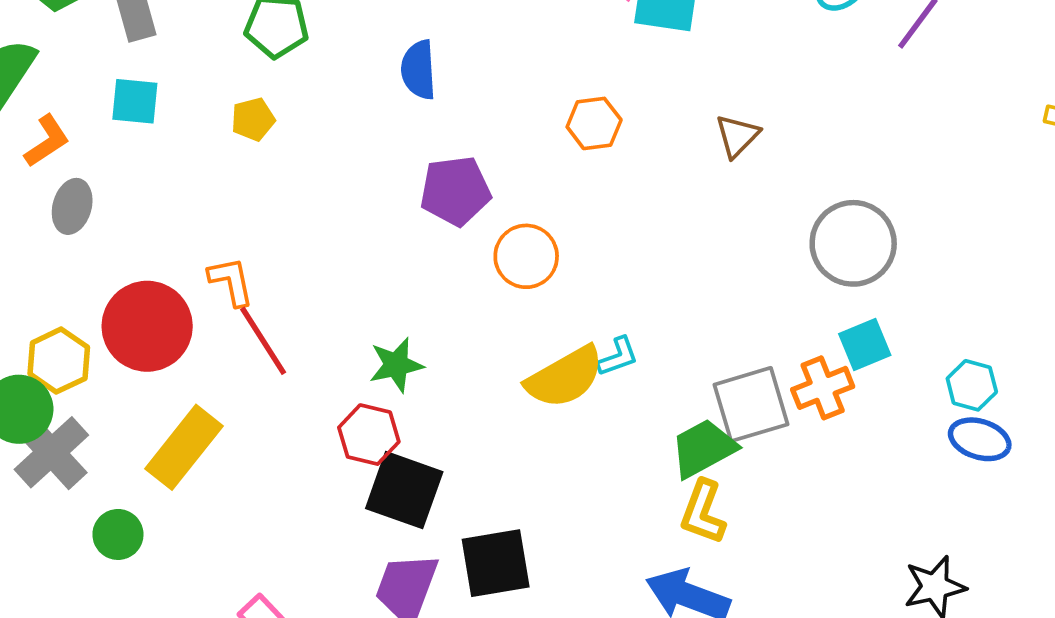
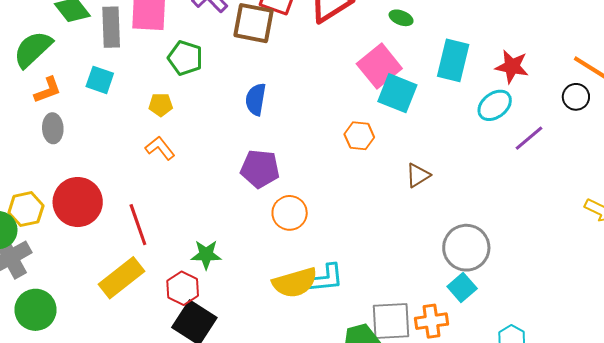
orange hexagon: (594, 123) -> (359, 136), moved
gray ellipse: (72, 206) -> (53, 128), turned -32
orange L-shape: (231, 281) -> (160, 148), moved, turned -40
cyan square: (865, 344) -> (462, 288), moved, turned -32
cyan L-shape: (618, 357) -> (326, 278), size x1.5
yellow rectangle: (184, 447) -> (121, 278), moved
green circle: (118, 534) -> (35, 310), size x1.5

